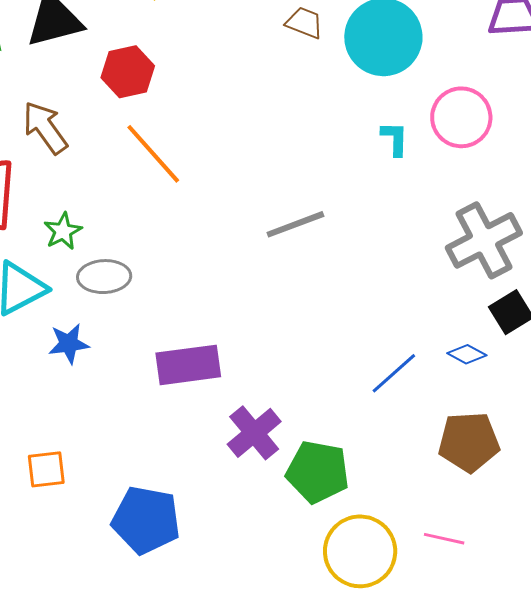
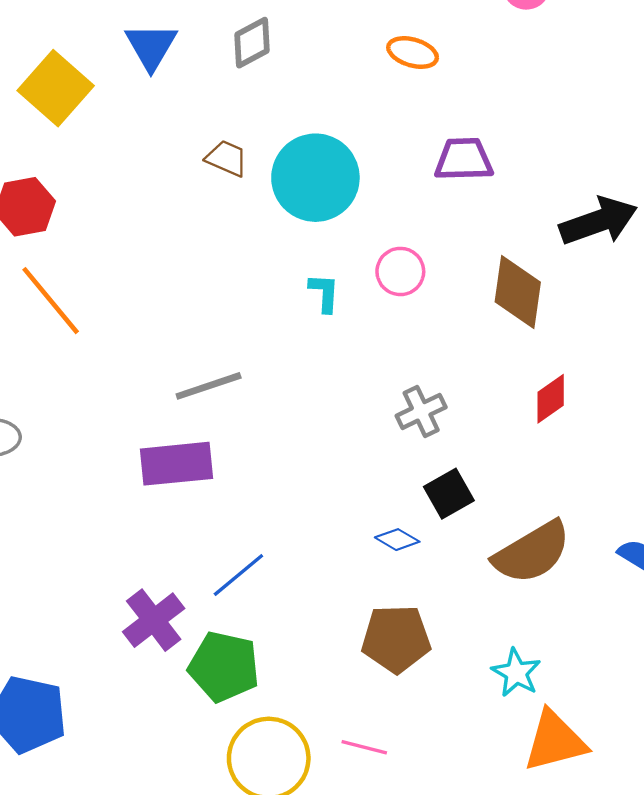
pink circle: (461, 117) -> (400, 271), size x0.7
gray cross: (484, 240) -> (421, 411), size x0.6
purple rectangle: (188, 365) -> (177, 464), moved
blue line: (394, 373) -> (238, 575), moved

